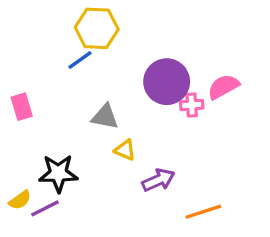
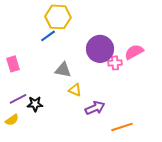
black star: (58, 173) -> (35, 104), size x0.7
purple line: (45, 208) -> (18, 99), moved

